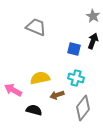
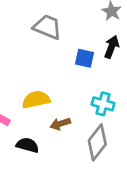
gray trapezoid: (36, 27) -> (47, 27), moved
cyan cross: (76, 78) -> (103, 104), moved

